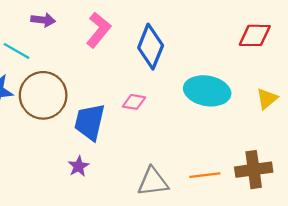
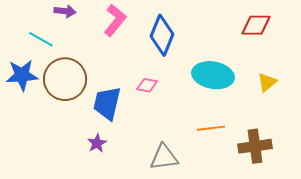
orange line: (205, 175) -> (211, 128), moved

